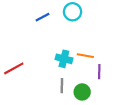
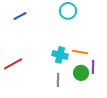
blue line: (43, 17) -> (20, 16), moved
green circle: (82, 92) -> (81, 73), moved

